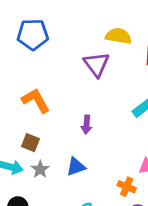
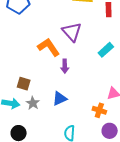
purple triangle: (96, 64) -> (72, 32), moved
orange L-shape: (36, 101) -> (49, 47), moved

